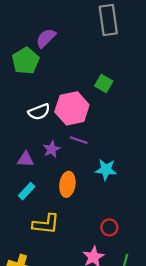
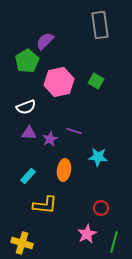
pink hexagon: (72, 108) -> (59, 82), moved
white semicircle: (39, 112) -> (26, 107), moved
purple triangle: (25, 159) -> (29, 133), moved

